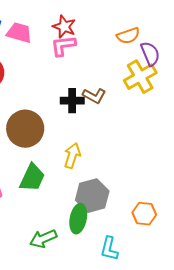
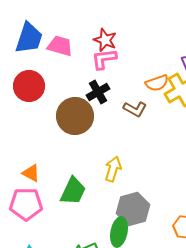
orange semicircle: (128, 36) -> (157, 83), moved
black cross: (72, 101) -> (98, 92), moved, turned -30
brown circle: (25, 129) -> (75, 116), moved

